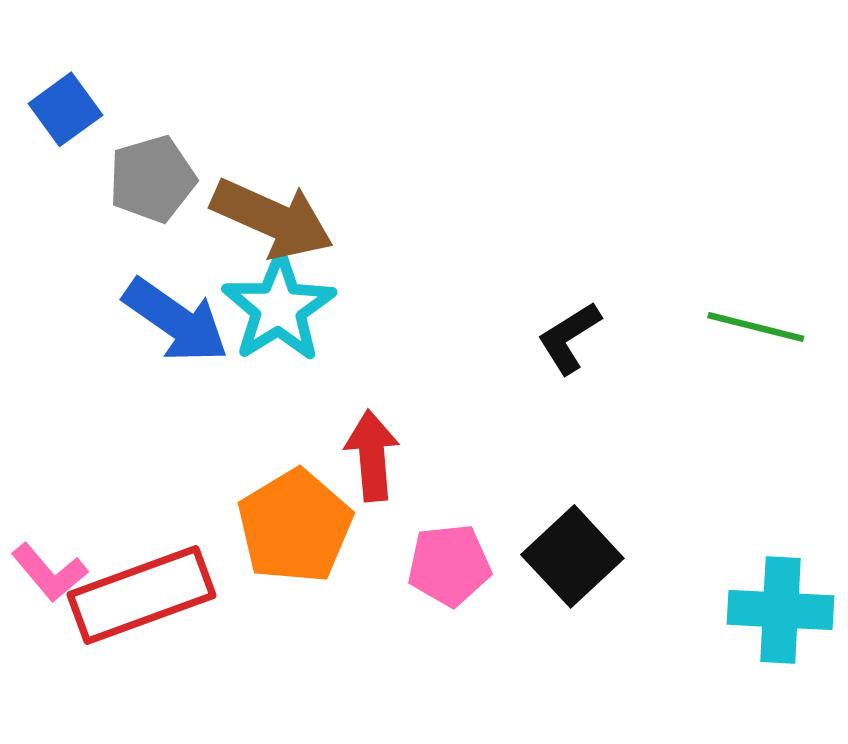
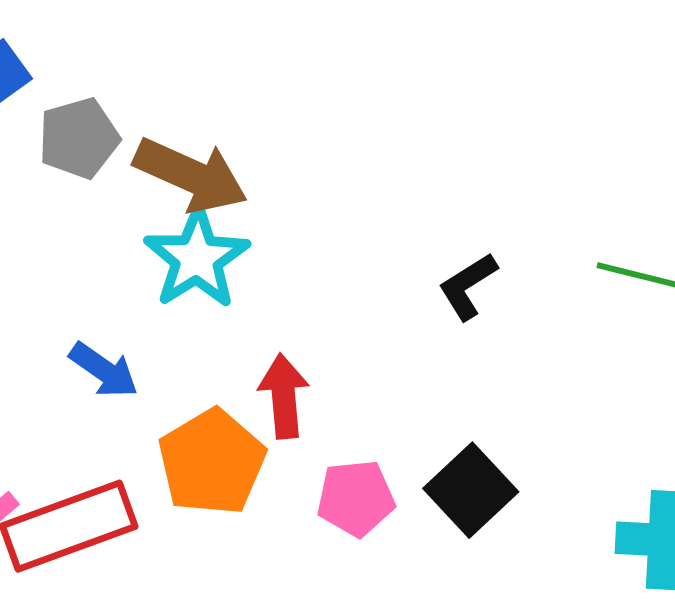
blue arrow: (176, 321) -> (104, 370), moved, size x0.7

